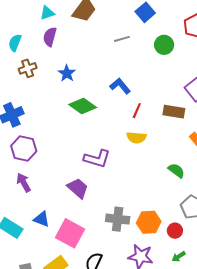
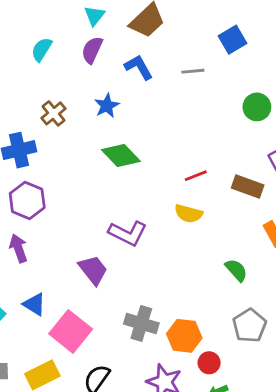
cyan triangle: (47, 13) -> (94, 16), turned -42
green circle: (164, 45) -> (257, 107), moved
brown cross: (28, 68) -> (53, 113), moved, turned -30
blue L-shape: (120, 86) -> (139, 67), moved
red line: (137, 111) -> (196, 176), turned 35
red circle: (175, 231) -> (209, 363), moved

